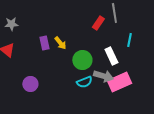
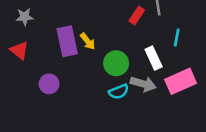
purple rectangle: (44, 43) -> (67, 41), size x1.6
pink rectangle: (119, 82) -> (181, 81), moved
purple circle: (30, 84) -> (49, 84), moved

